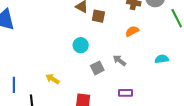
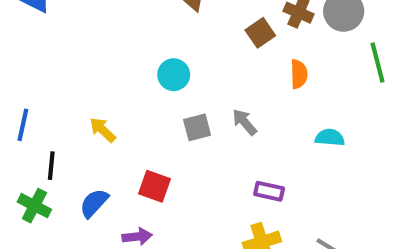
brown square: (98, 16) -> (260, 33), moved, turned 32
orange semicircle: (132, 31) -> (299, 74), moved, turned 104
purple rectangle: (125, 93) -> (269, 191), moved

